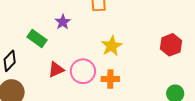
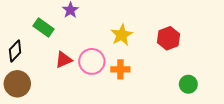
red hexagon: (171, 45) -> (169, 38), moved

